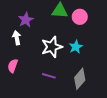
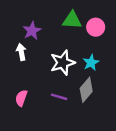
pink semicircle: (13, 66) -> (21, 98), moved
gray diamond: (80, 79) -> (86, 90), moved

